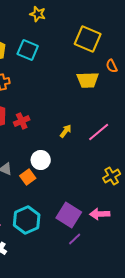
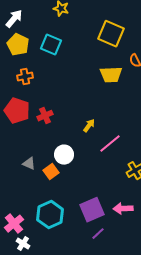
pink line: (99, 132) -> (110, 144), moved
purple square: (69, 215) -> (92, 210), turned 35

